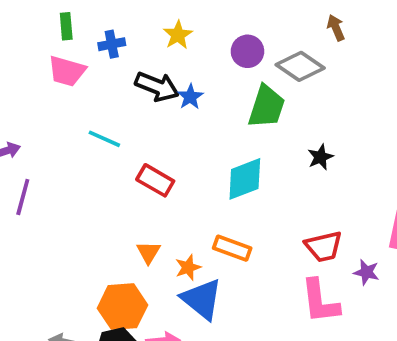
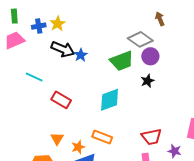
yellow star: (178, 35) -> (58, 24), moved
purple circle: (247, 51) -> (150, 56), moved
pink trapezoid: (67, 71) -> (14, 40), turned 140
green trapezoid: (267, 107) -> (122, 61), turned 50
black star: (320, 157) -> (147, 81), moved

